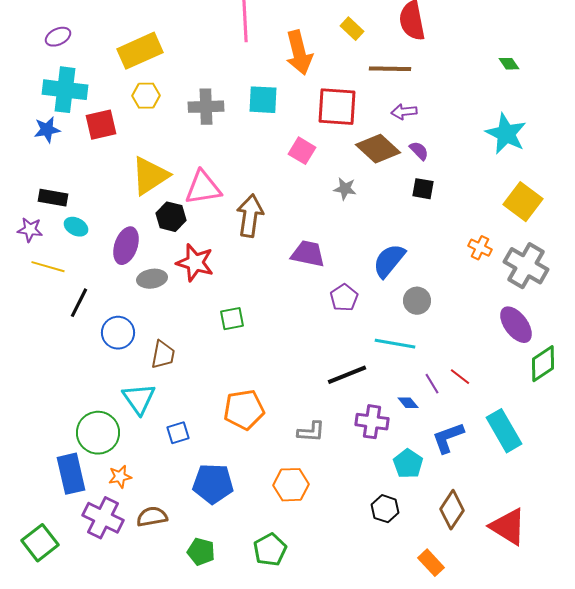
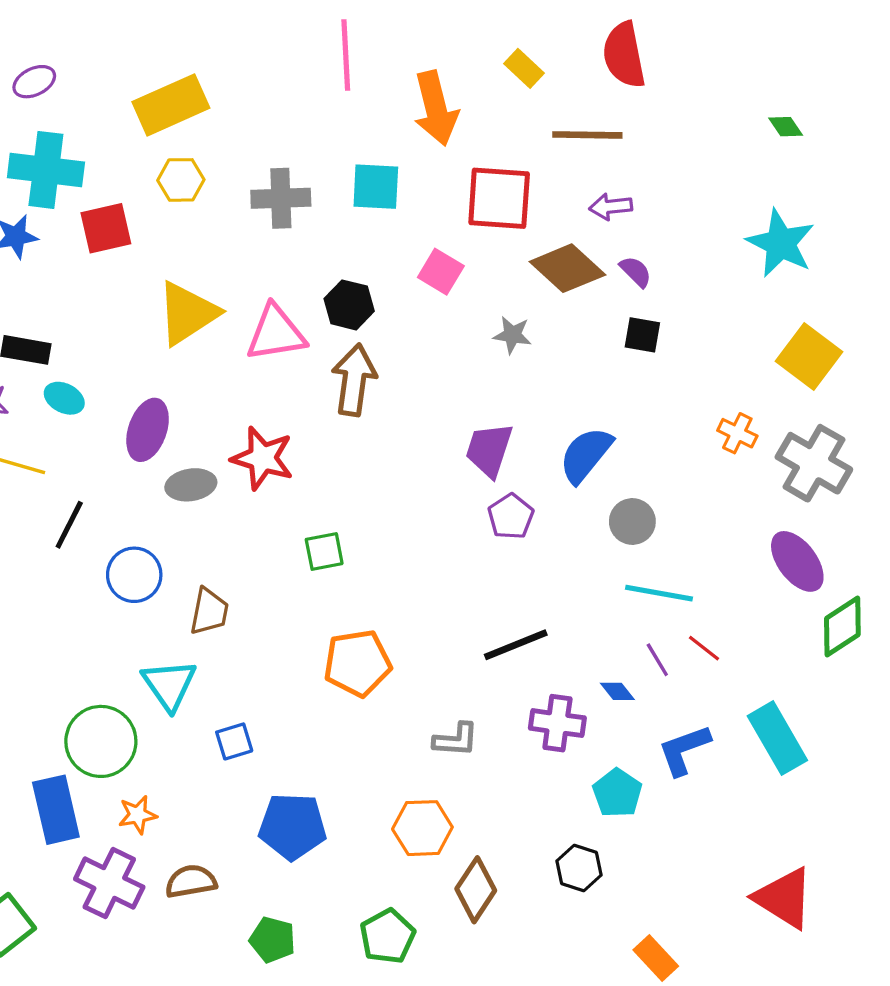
black hexagon: (171, 217) -> (349, 305), moved
purple trapezoid: (308, 254) -> (489, 450), moved, turned -84
cyan line: (395, 344) -> (659, 593), moved
orange pentagon: (244, 410) -> (357, 663), moved
brown diamond: (452, 510) -> (476, 890), moved

